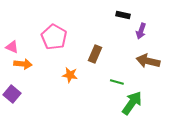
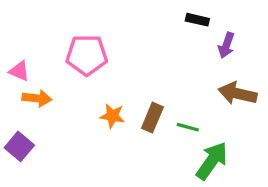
pink pentagon: (54, 37) -> (87, 55), turned -30
brown rectangle: (95, 54) -> (152, 118), moved

